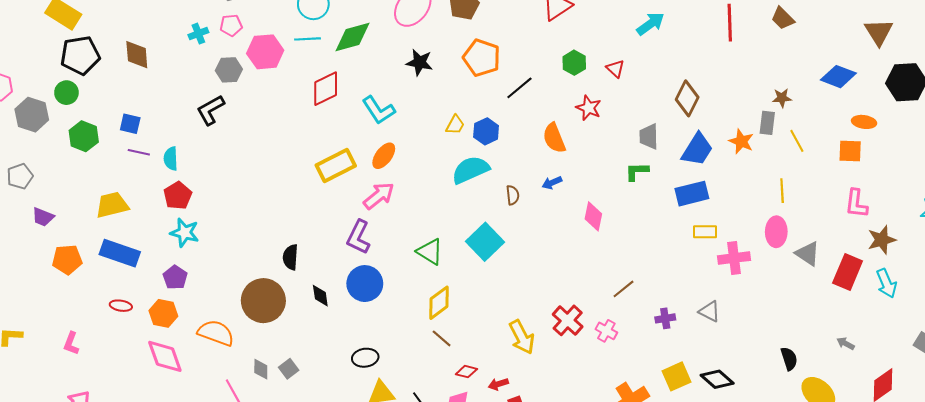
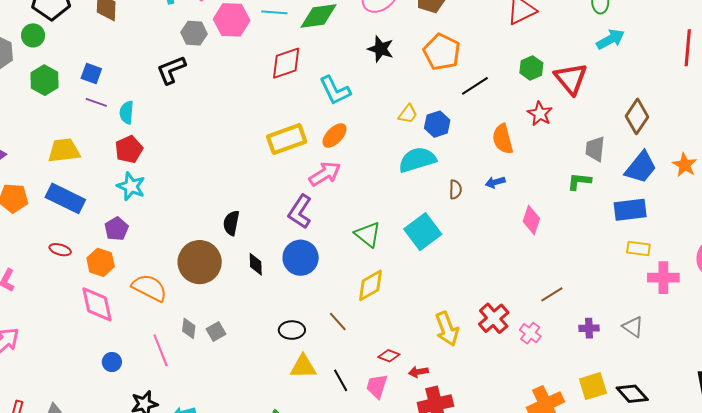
red triangle: (615, 69) -> (571, 79), size x1.8
brown line: (442, 338) -> (338, 321), moved

